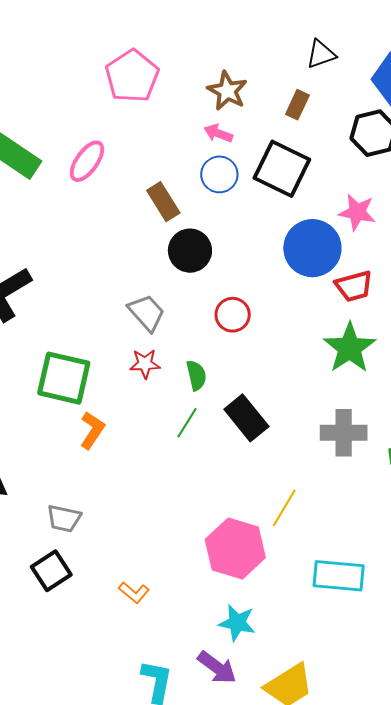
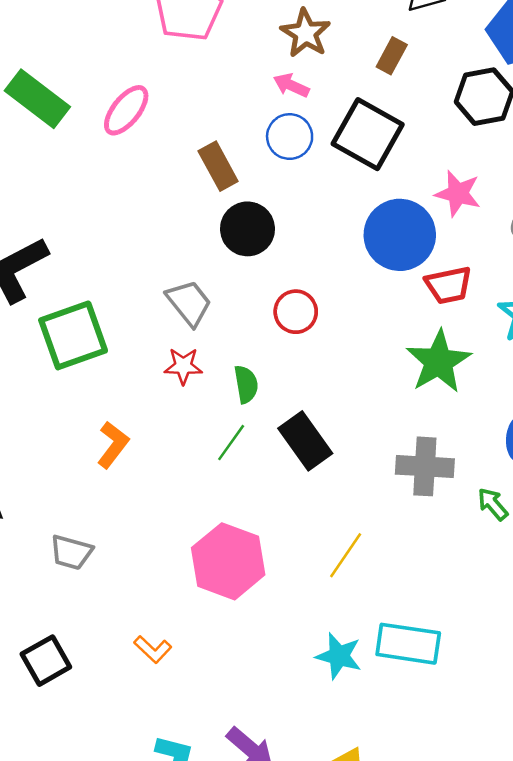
green square: (64, 378) -> (73, 335), moved, turned -36
pink hexagon: (235, 548) -> (228, 561), moved
black square: (51, 571) -> (46, 661), moved
cyan star: (237, 623) -> (339, 656), moved

